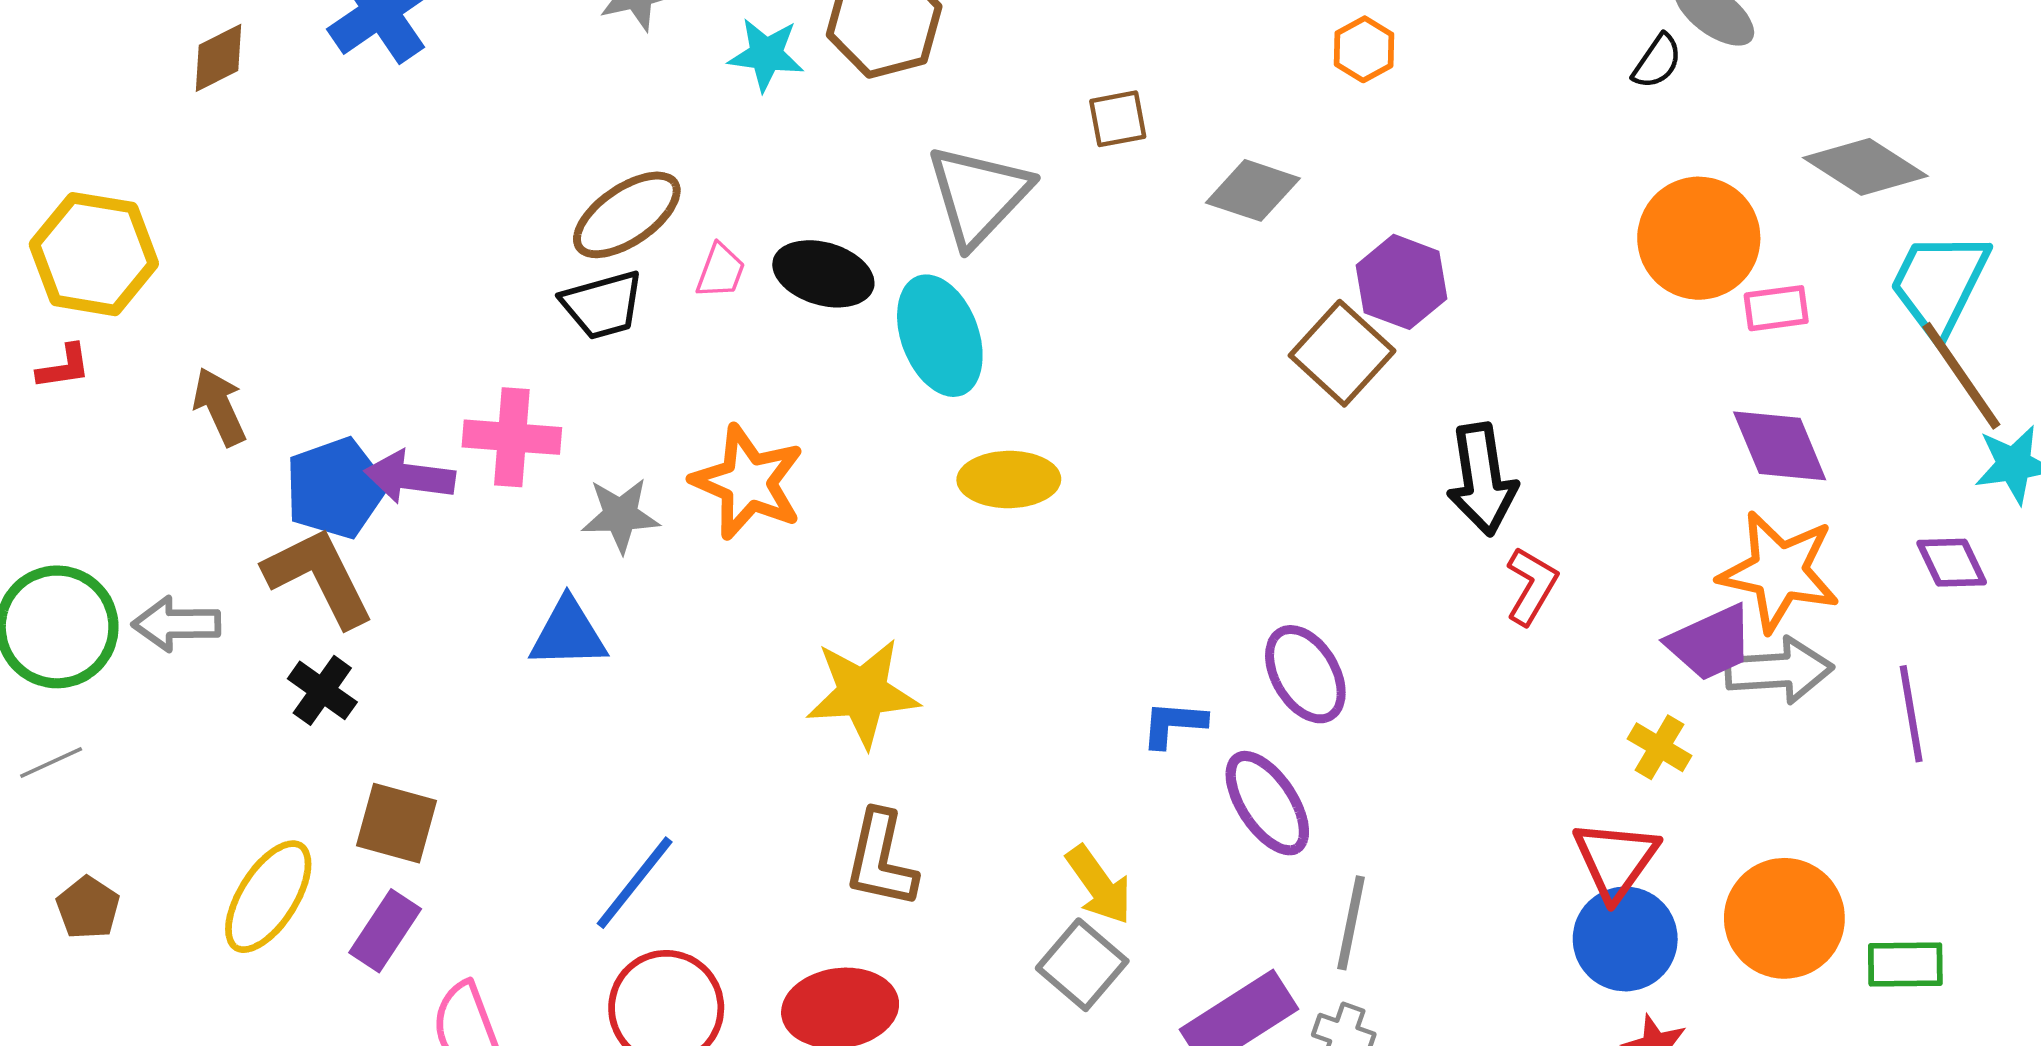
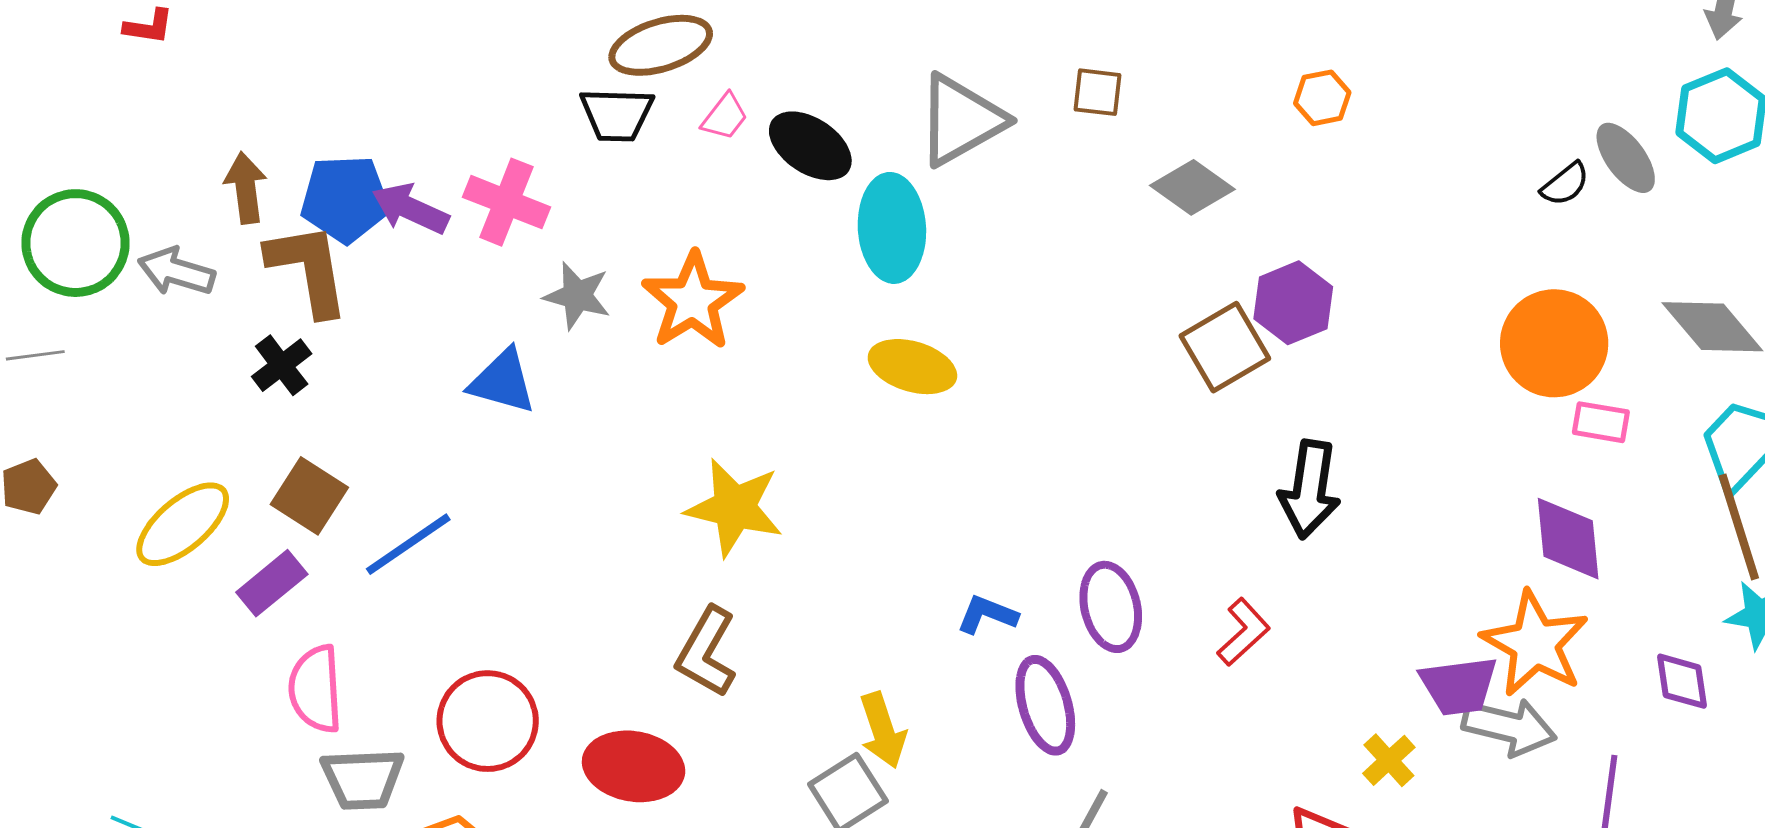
brown arrow: (219, 407) -> (246, 188), moved
red L-shape: (1531, 586) -> (1243, 632), moved
blue line: (635, 883) -> (408, 544), moved

